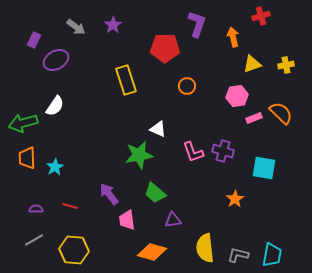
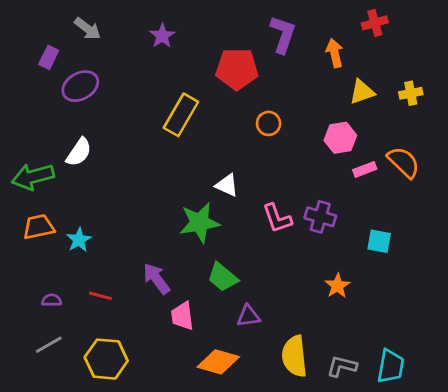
gray arrow: (76, 27) -> (88, 29), moved
yellow rectangle: (126, 80) -> (181, 115), turned 48
orange trapezoid: (27, 158) -> (39, 227), turned 80
cyan square: (264, 168) -> (379, 241), size x0.7

